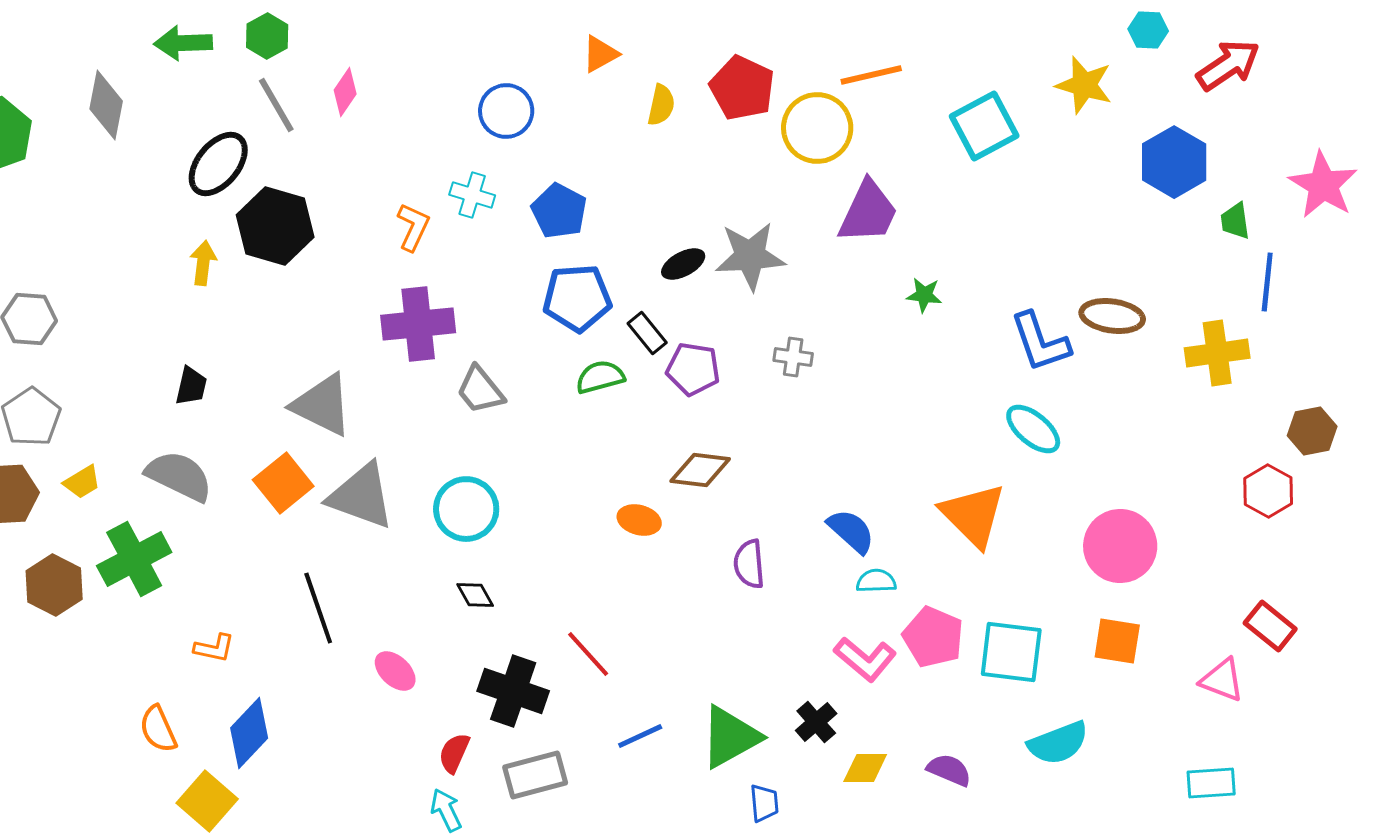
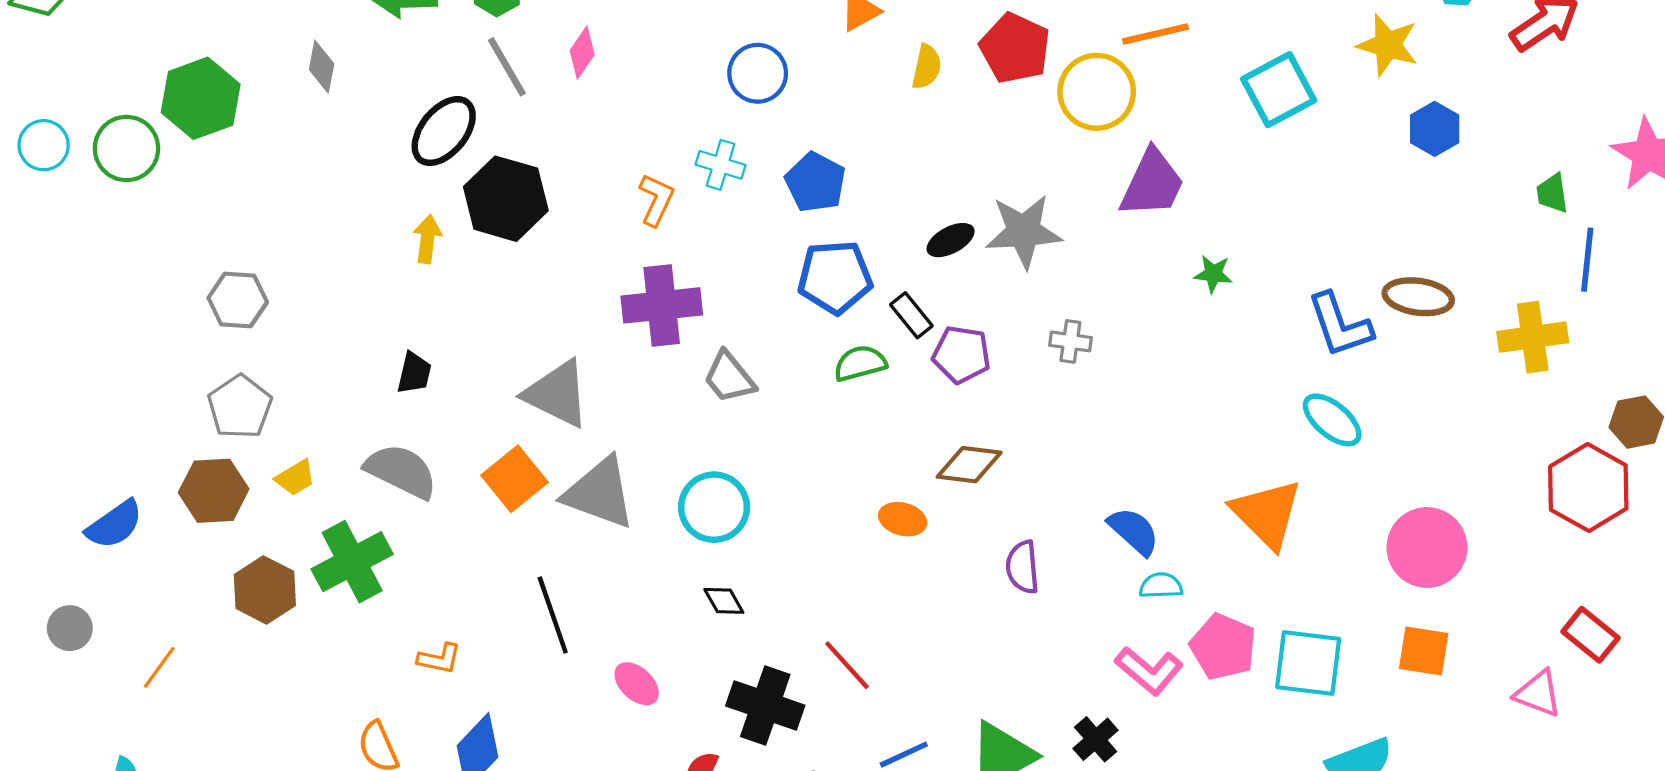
gray diamond: (106, 105) -> (322, 67), size x0.7
blue hexagon: (1174, 162) -> (1435, 129), moved, size x0.7
red hexagon: (1268, 491) -> (1588, 488), size x1.5

